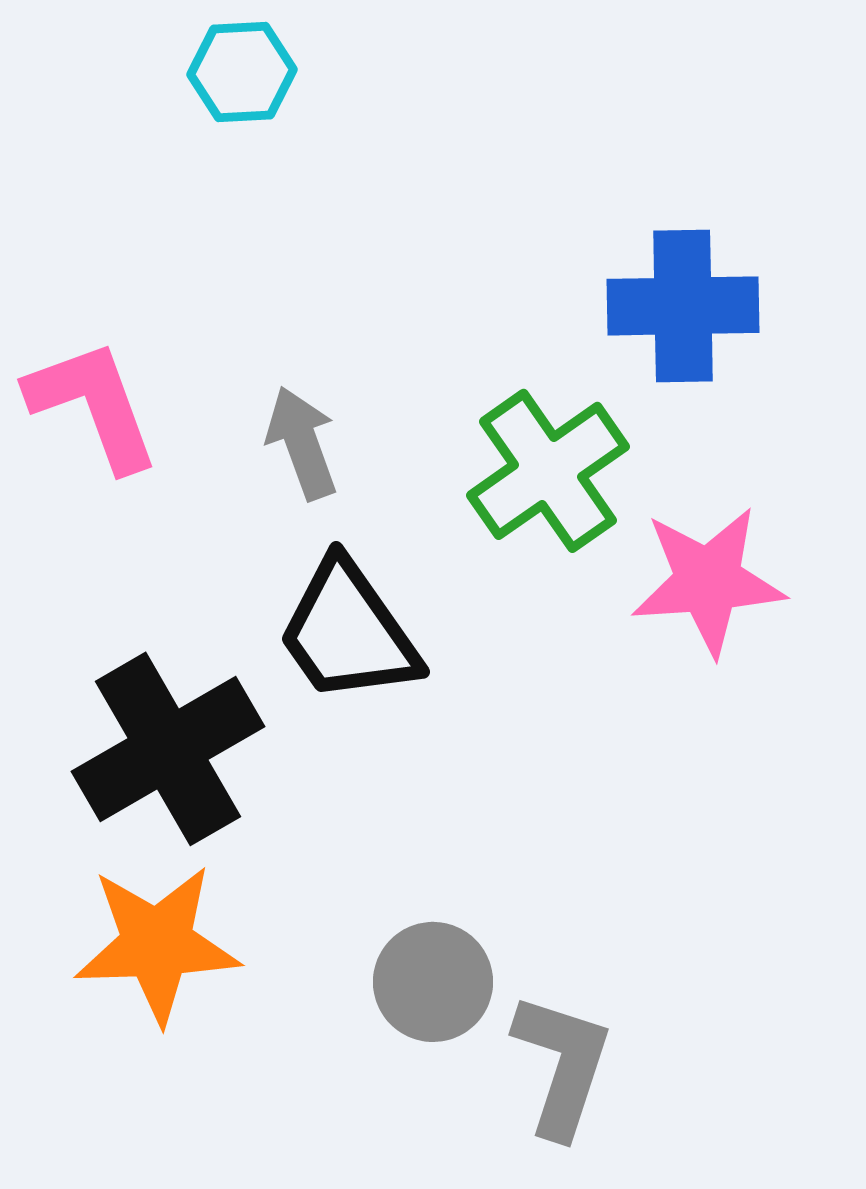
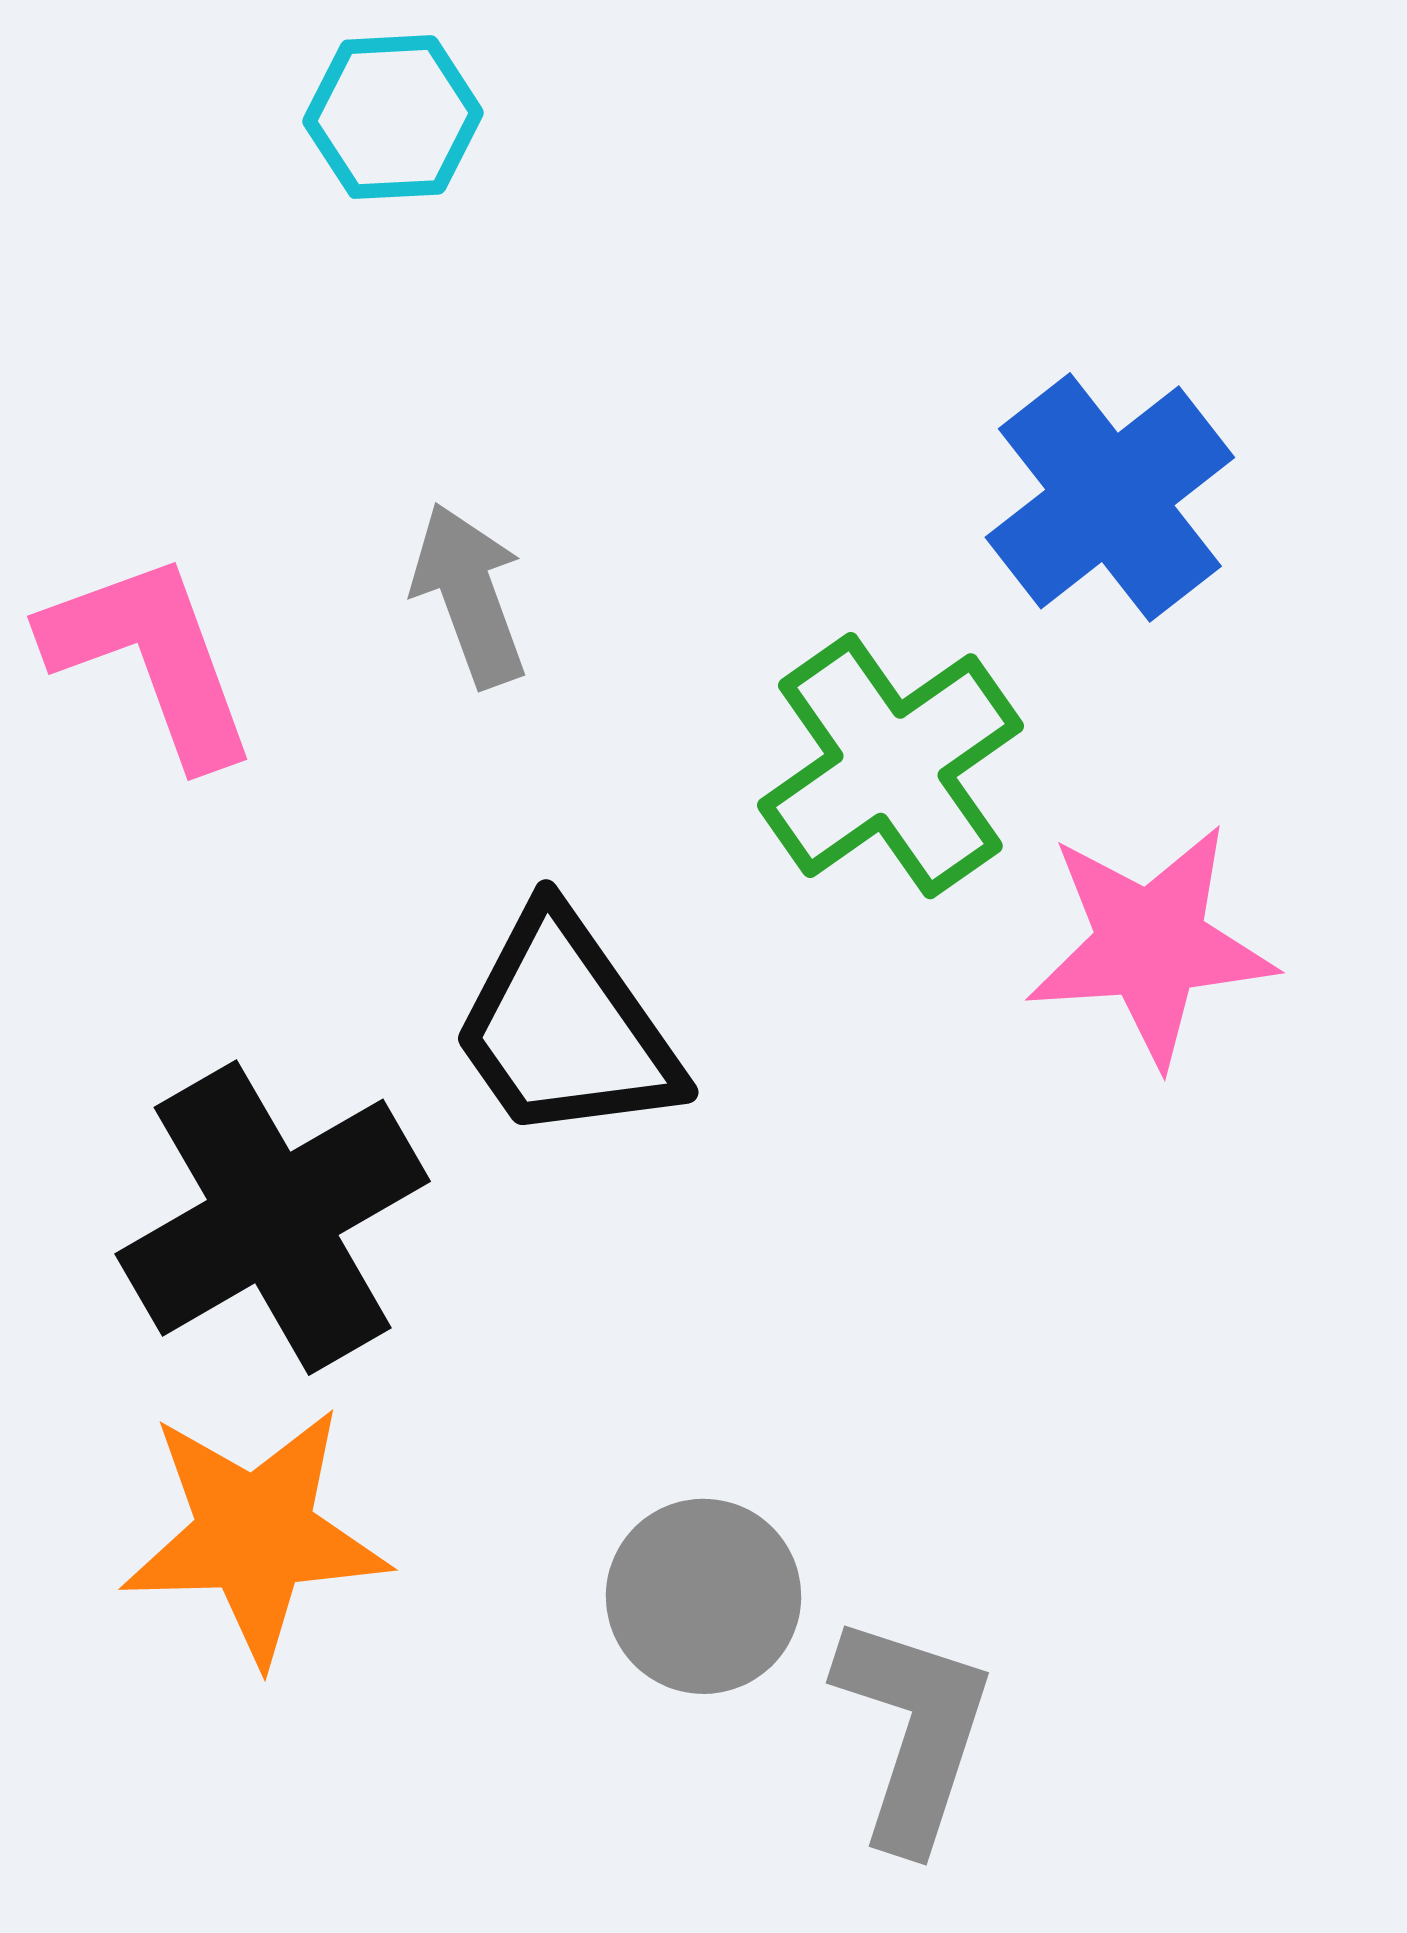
blue cross: (683, 306) -> (1110, 497), turned -37
gray arrow: (302, 443) -> (469, 595), moved

